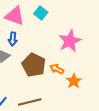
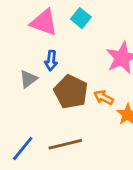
blue arrow: (13, 39) -> (51, 61), moved

